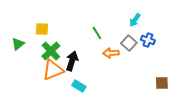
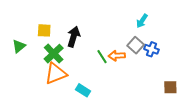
green line: (97, 33) -> (102, 57), moved
blue cross: (148, 40) -> (151, 49), moved
black arrow: (72, 61) -> (74, 37), moved

